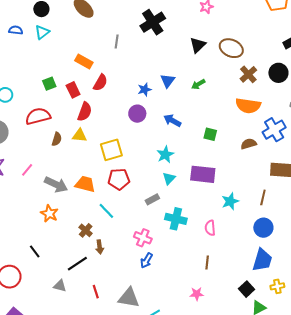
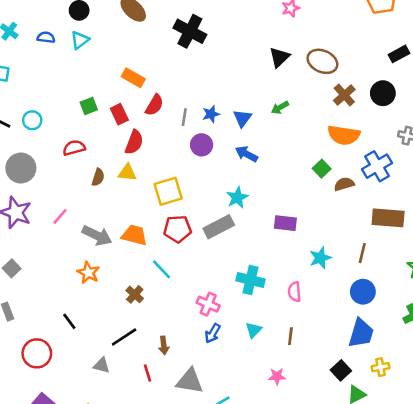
black cross: (153, 22) -> (190, 31), moved, turned -30
gray line: (117, 41) -> (184, 117), moved
blue triangle: (168, 81) -> (242, 118), moved
red semicircle: (38, 116) -> (74, 148), size x0.7
green square: (210, 134) -> (322, 169), moved, turned 32
purple rectangle: (203, 174) -> (285, 223), size x0.7
cyan triangle: (169, 178) -> (254, 330), moved
gray rectangle: (152, 199) -> (219, 227), moved, size x1.6
brown arrow: (100, 247) -> (164, 345), moved

